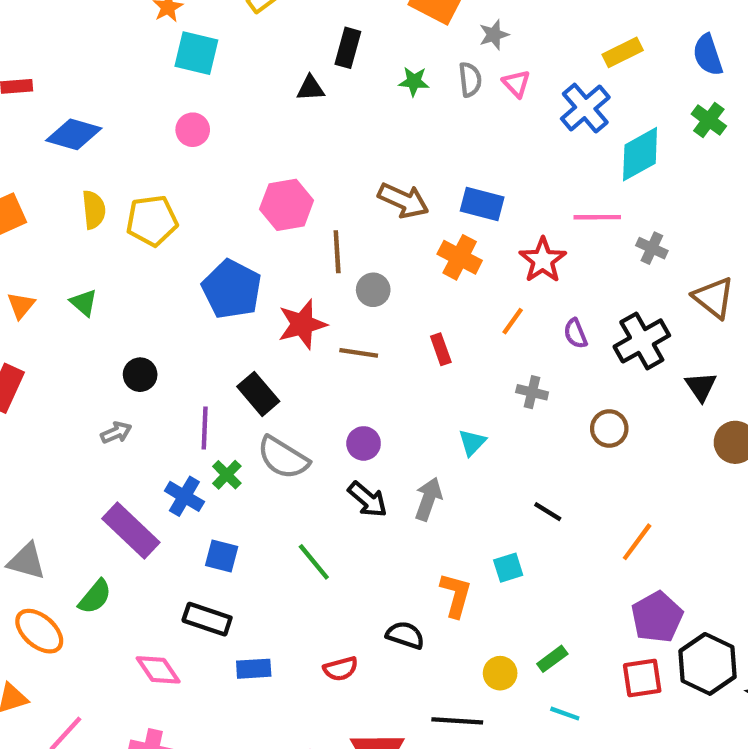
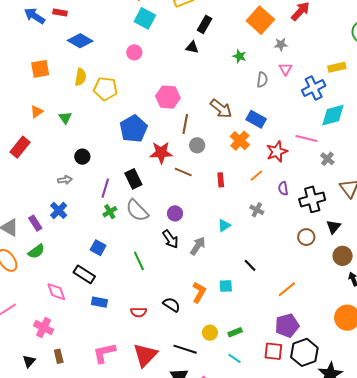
black rectangle: (348, 48) -> (205, 24), moved
gray semicircle: (470, 80) -> (262, 80), moved
brown circle: (609, 428) -> (306, 237), moved
blue cross: (184, 496) -> (59, 210), moved
purple rectangle: (131, 530) -> (35, 223), moved, size x0.6

